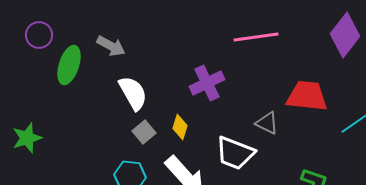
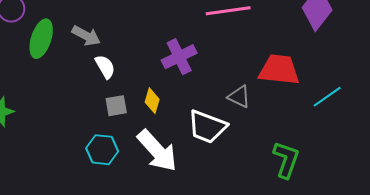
gray arrow: (111, 46) -> (86, 36), moved
white semicircle: (133, 93) -> (105, 67), size x0.7
gray square: (144, 132) -> (116, 106), turned 30

